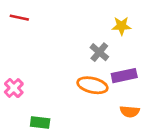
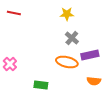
yellow star: (121, 26) -> (67, 14), moved
green rectangle: (40, 122) -> (41, 85), moved

